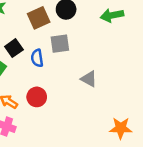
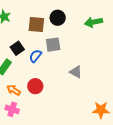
brown square: (39, 18) -> (36, 25), turned 30
blue semicircle: (37, 58) -> (35, 56), turned 48

